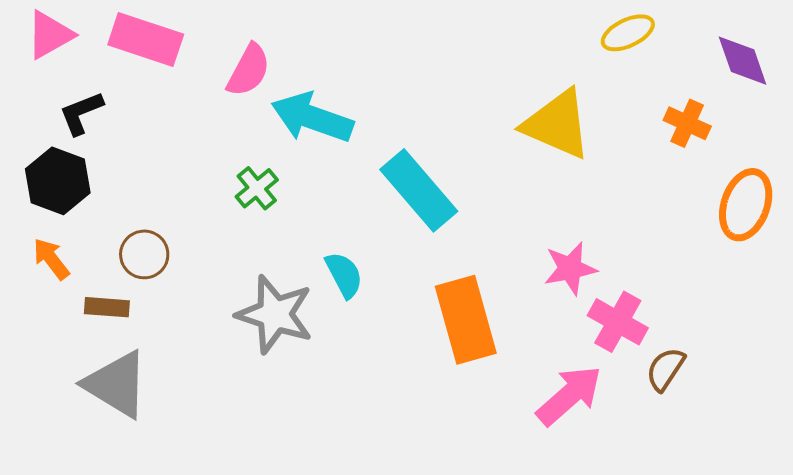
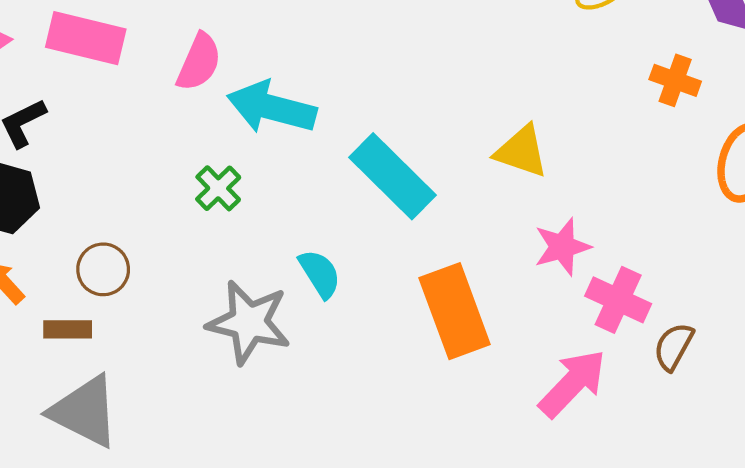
yellow triangle: (557, 124) -> (522, 151), moved, size x0.7

